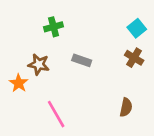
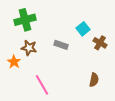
green cross: (54, 27) -> (25, 20), moved, size x1.5
cyan square: (137, 28) -> (83, 29), moved

